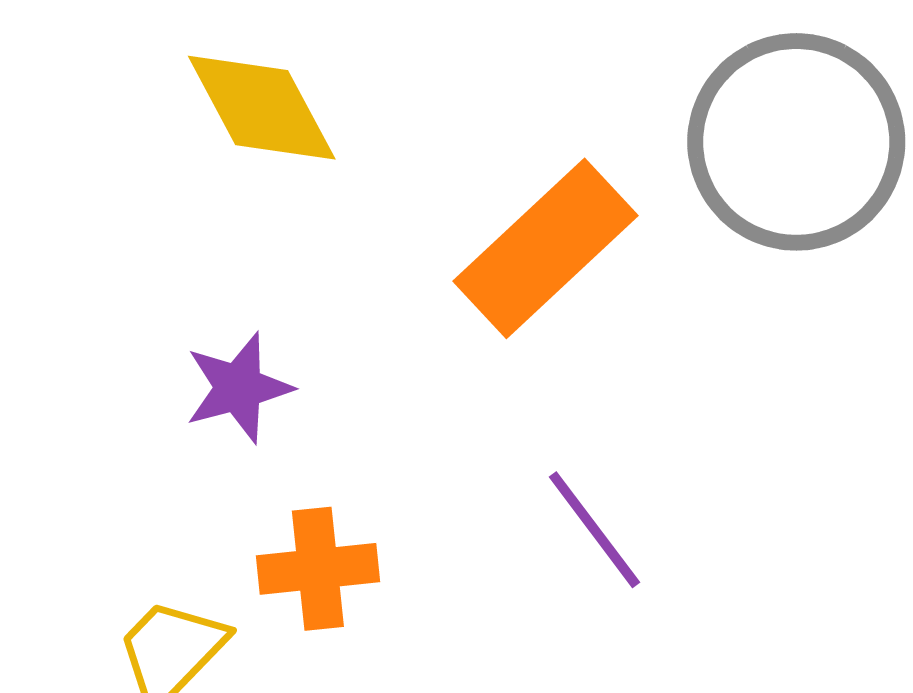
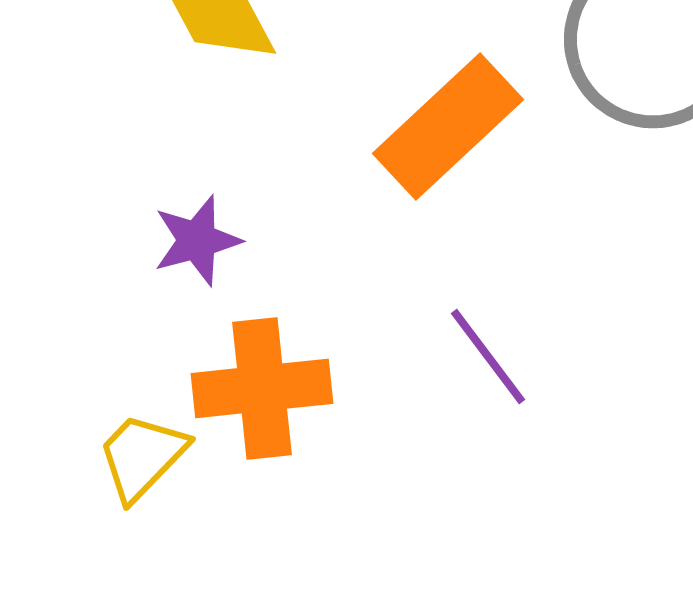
orange cross: (318, 569) -> (262, 388), size x1.4

